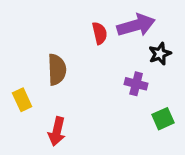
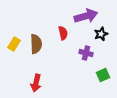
red semicircle: (100, 33) -> (63, 33), moved
yellow rectangle: (22, 100) -> (14, 44), moved, turned 56

